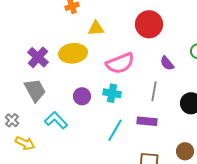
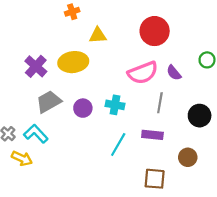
pink semicircle: (120, 63) -> (143, 73), moved
gray trapezoid: (35, 90) -> (49, 102), moved, turned -90
cyan L-shape: (56, 120) -> (36, 134), moved
brown circle: (185, 151) -> (188, 157), moved

